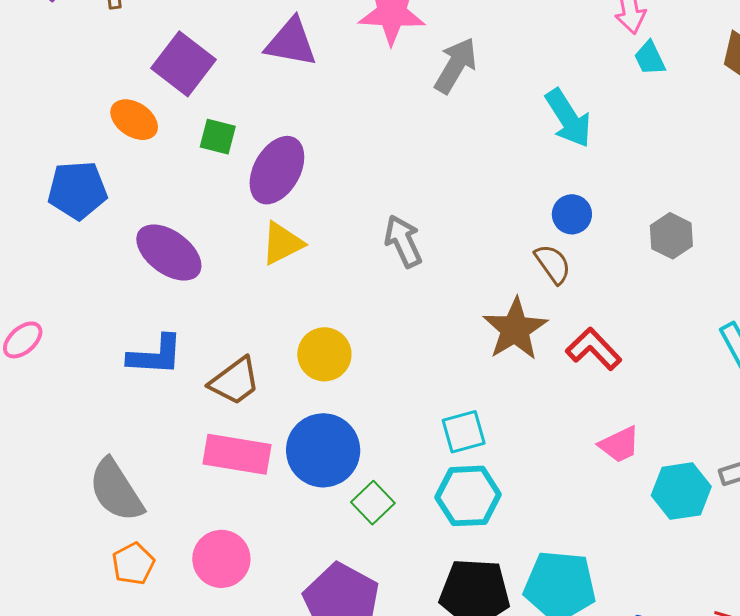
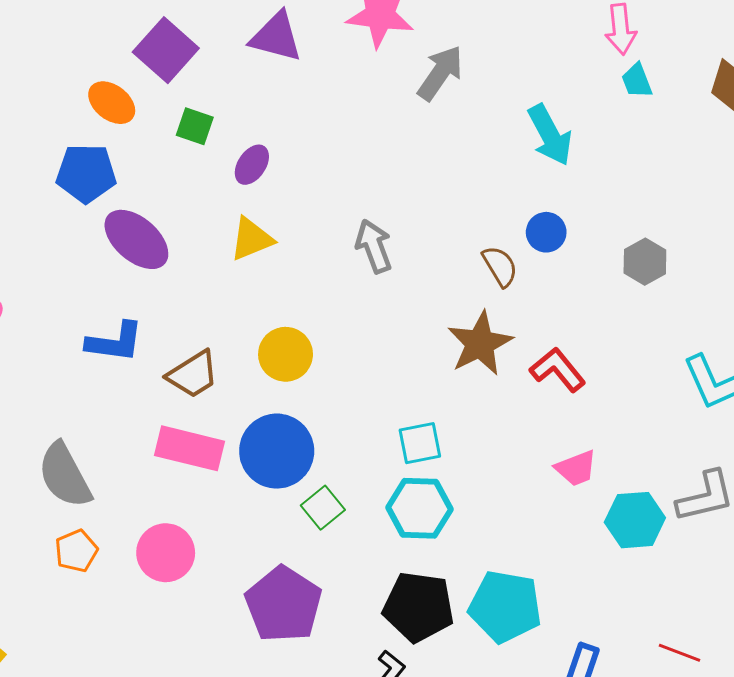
purple ellipse: (277, 170) -> (252, 165), size x0.6
blue pentagon: (77, 190) -> (86, 173), moved
brown semicircle: (553, 264) -> (500, 266), moved

